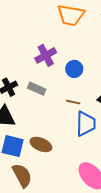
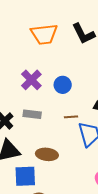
brown ellipse: (41, 144) -> (47, 154), moved

